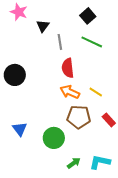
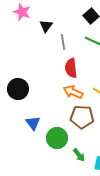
black circle: (15, 75) -> (18, 89), moved
blue triangle: (20, 129) -> (33, 123), moved
green arrow: (74, 163) -> (79, 155), moved, turned 88

